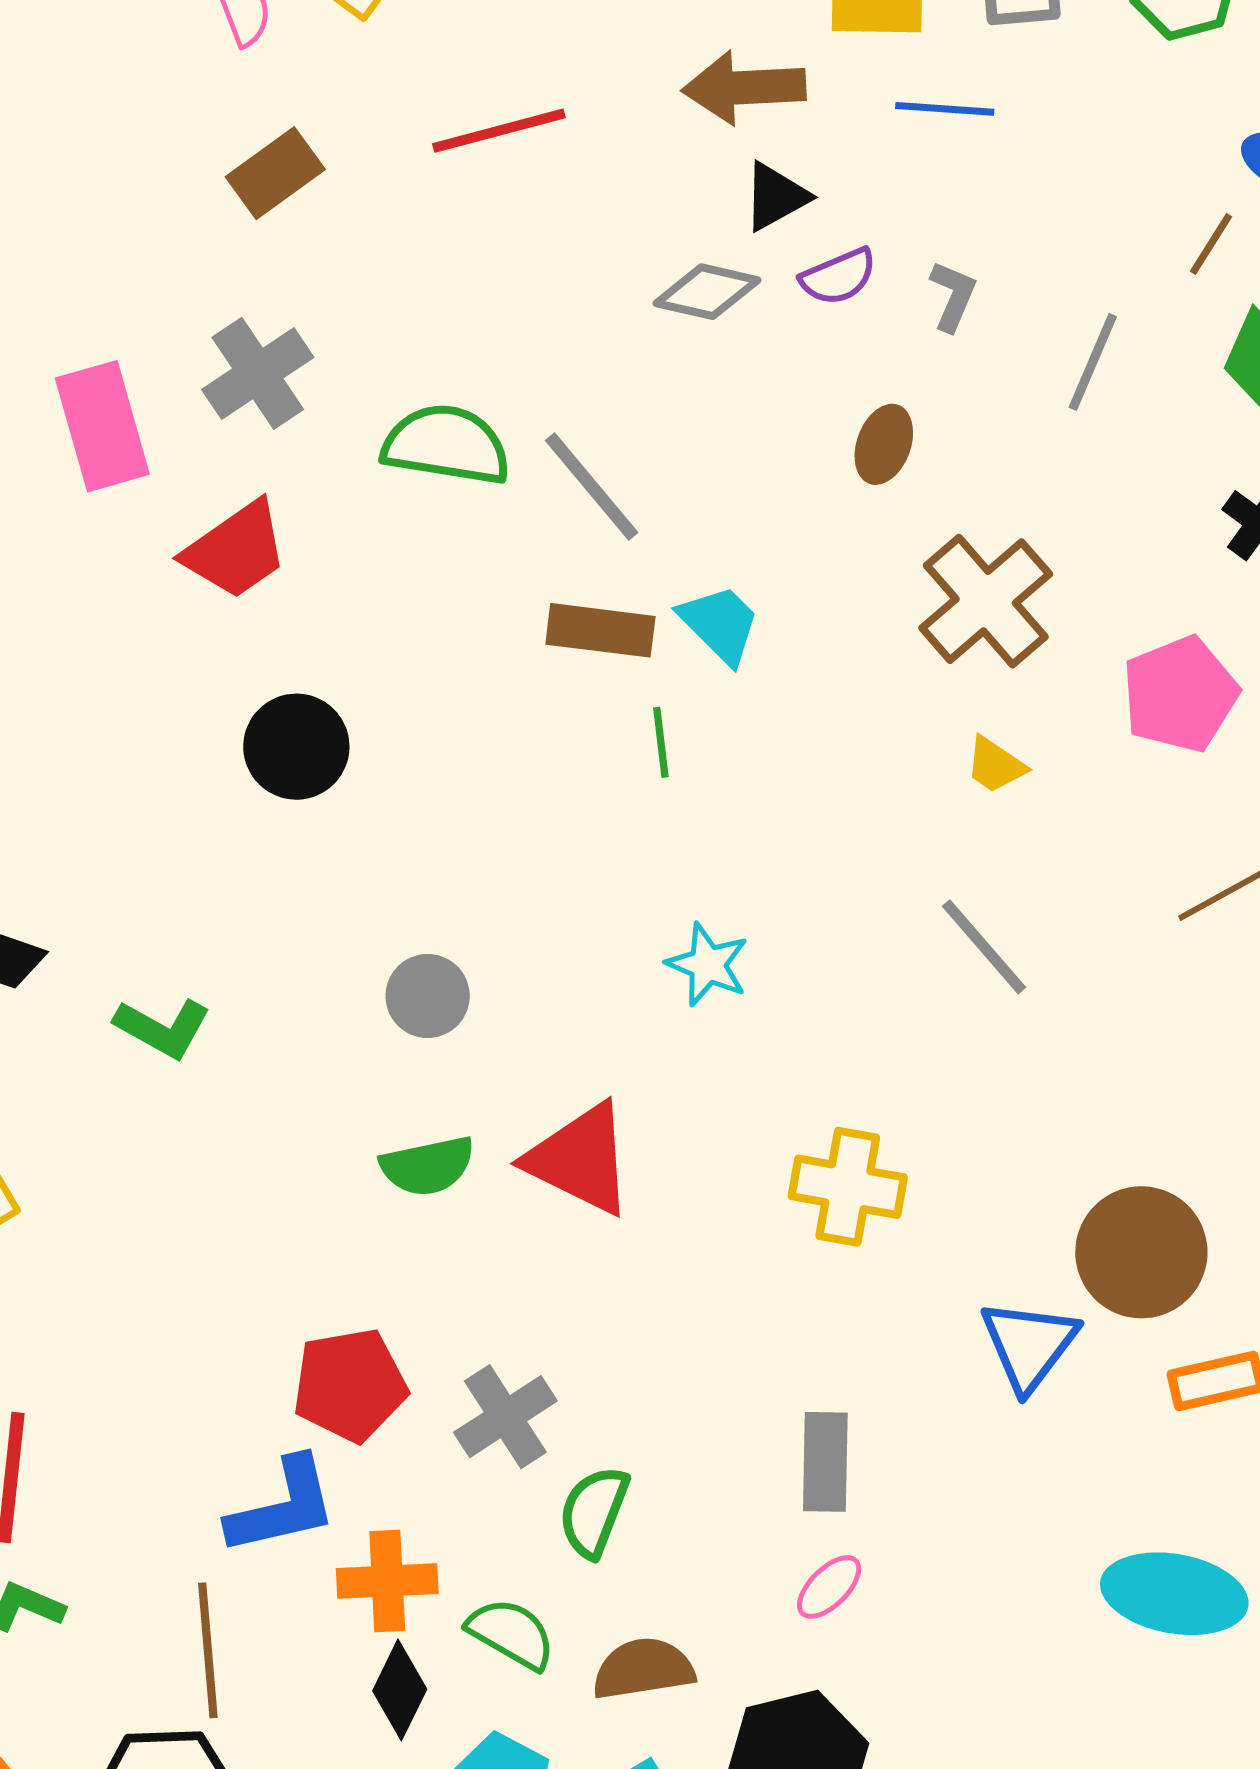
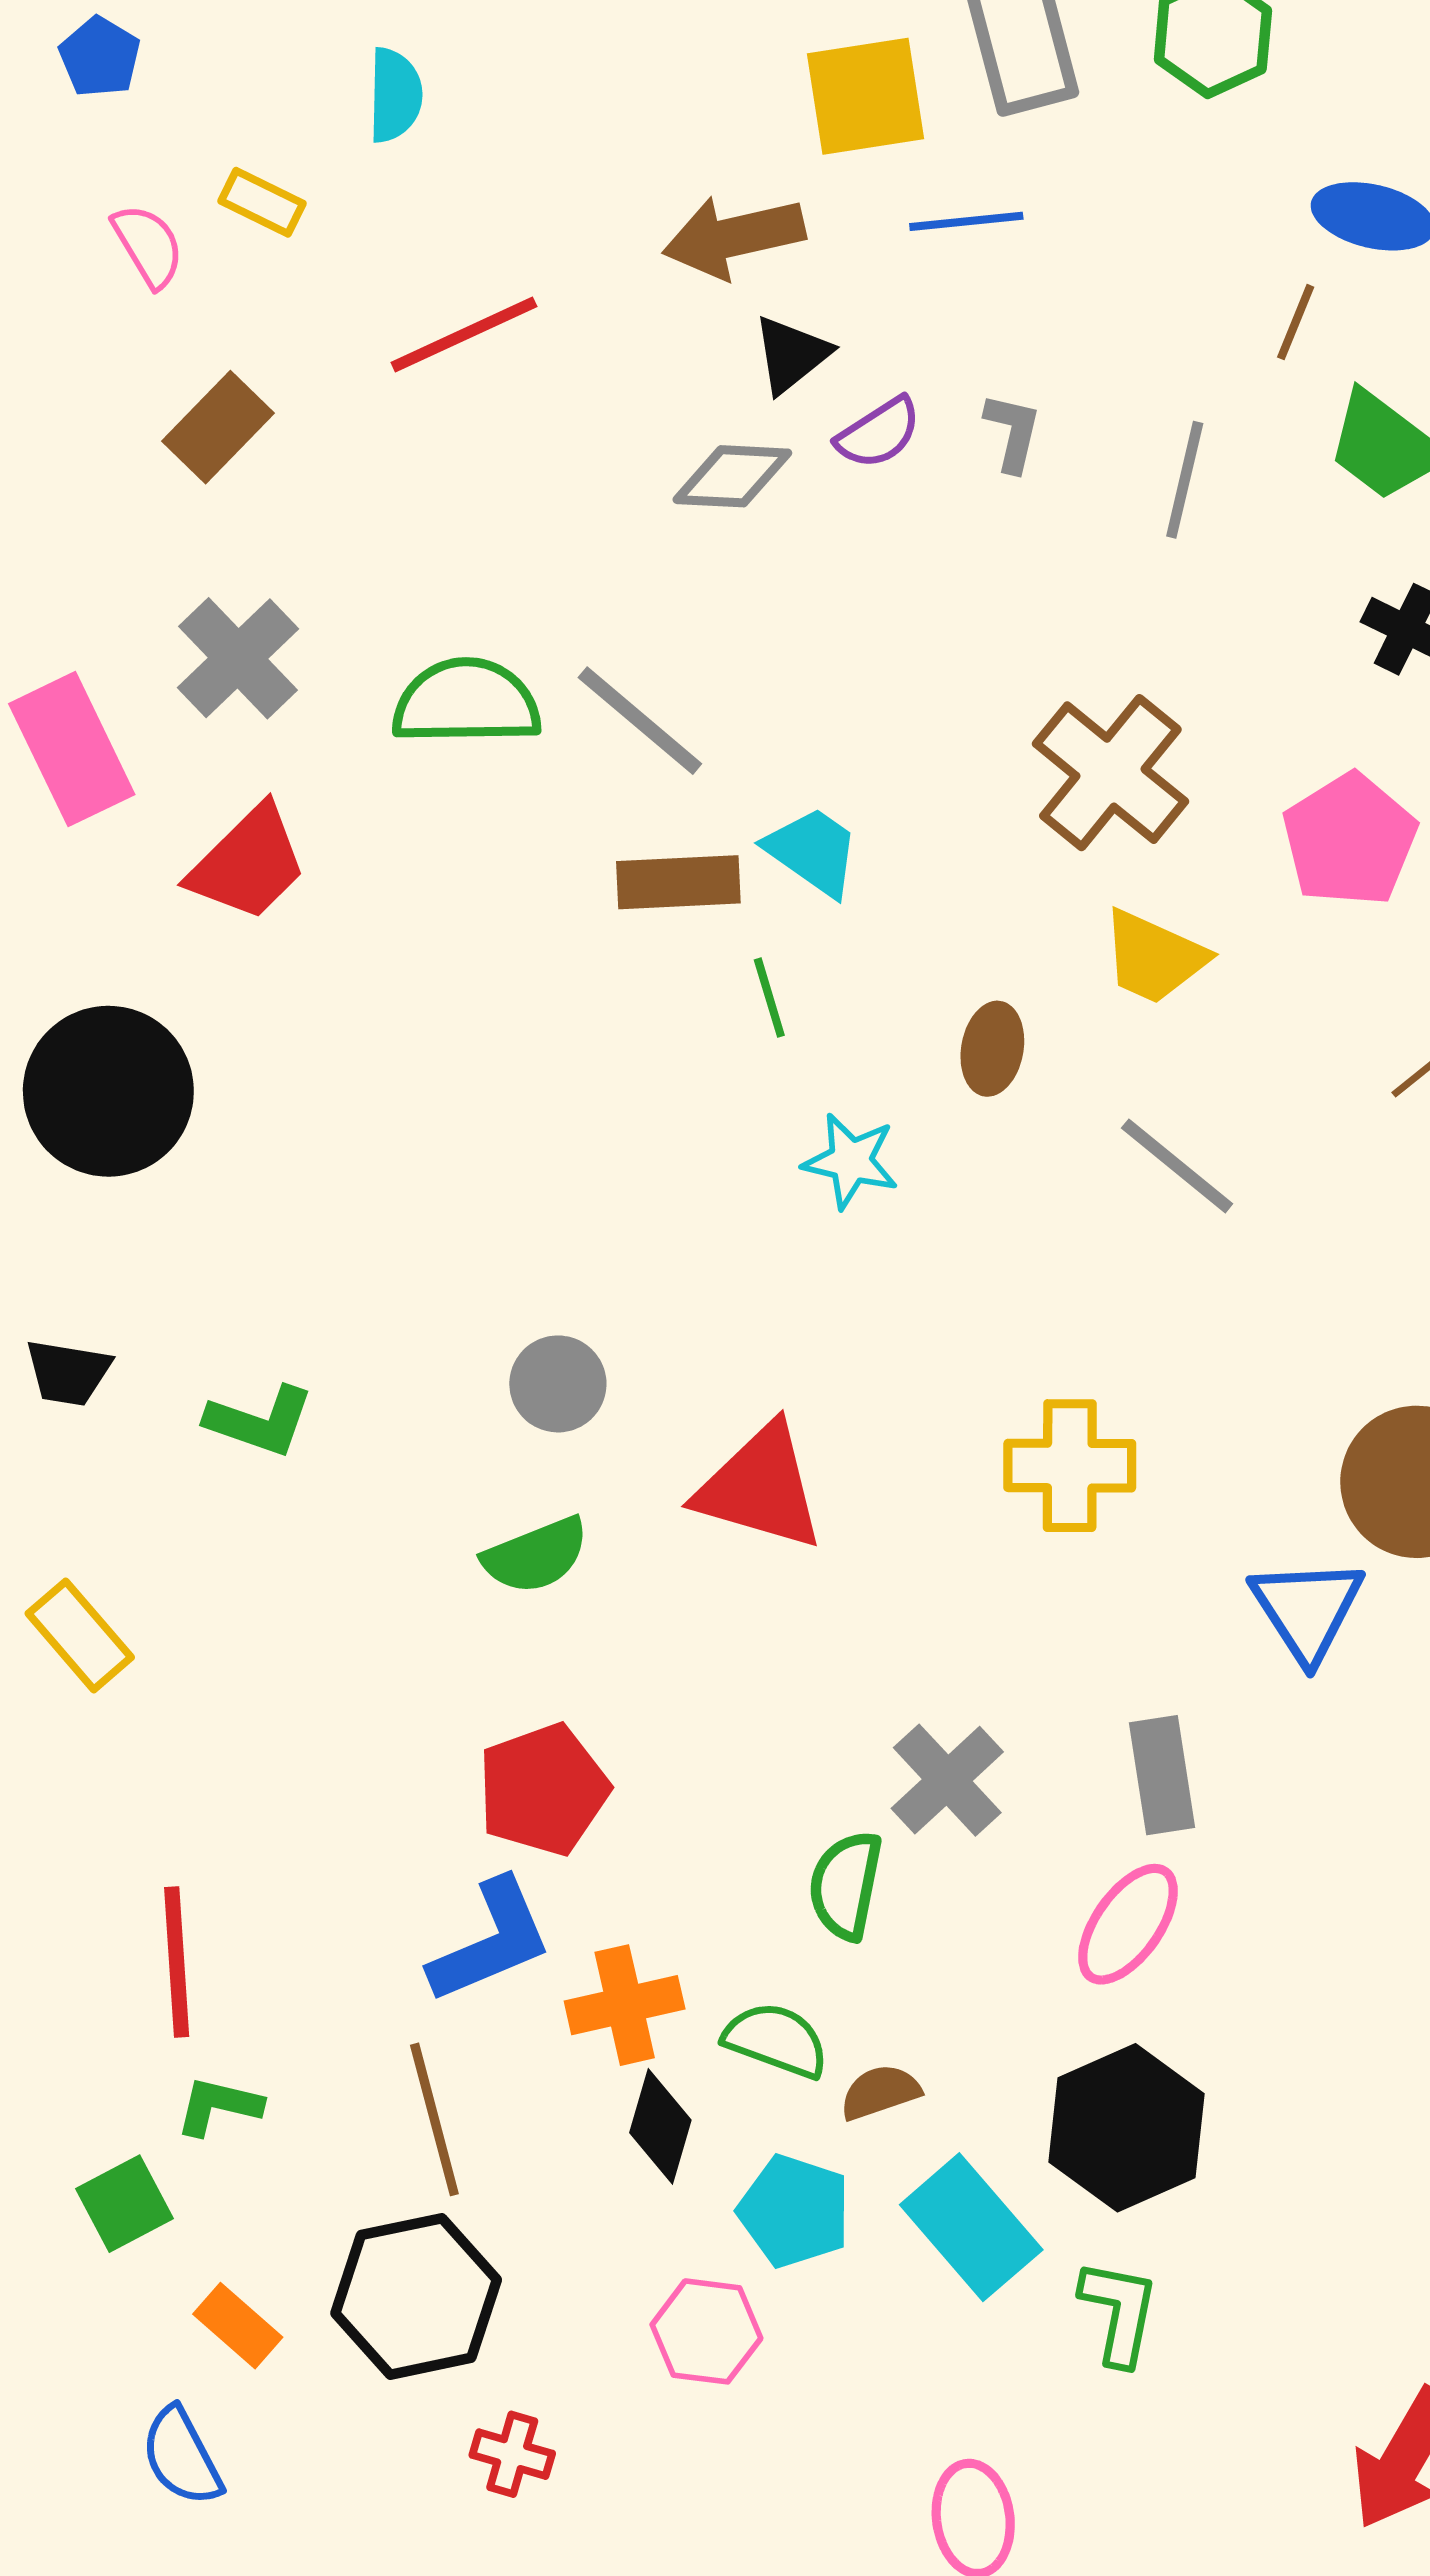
brown ellipse: (884, 444) -> (992, 1049), moved
black circle: (296, 747) -> (108, 1091), moved, size x1.4
yellow trapezoid: (995, 765) -> (1154, 957), size x1.5
cyan star: (708, 965) -> (851, 1161), moved
gray circle: (428, 996) -> (558, 1384), moved
green semicircle: (428, 1166) -> (536, 1555), moved
gray cross: (505, 1417) -> (947, 1780), moved
gray rectangle: (825, 1462) -> (1162, 1775), moved
pink ellipse: (829, 1587) -> (1128, 1924), size x1.5
brown semicircle: (643, 1669) -> (880, 2092), moved, size x0.7

